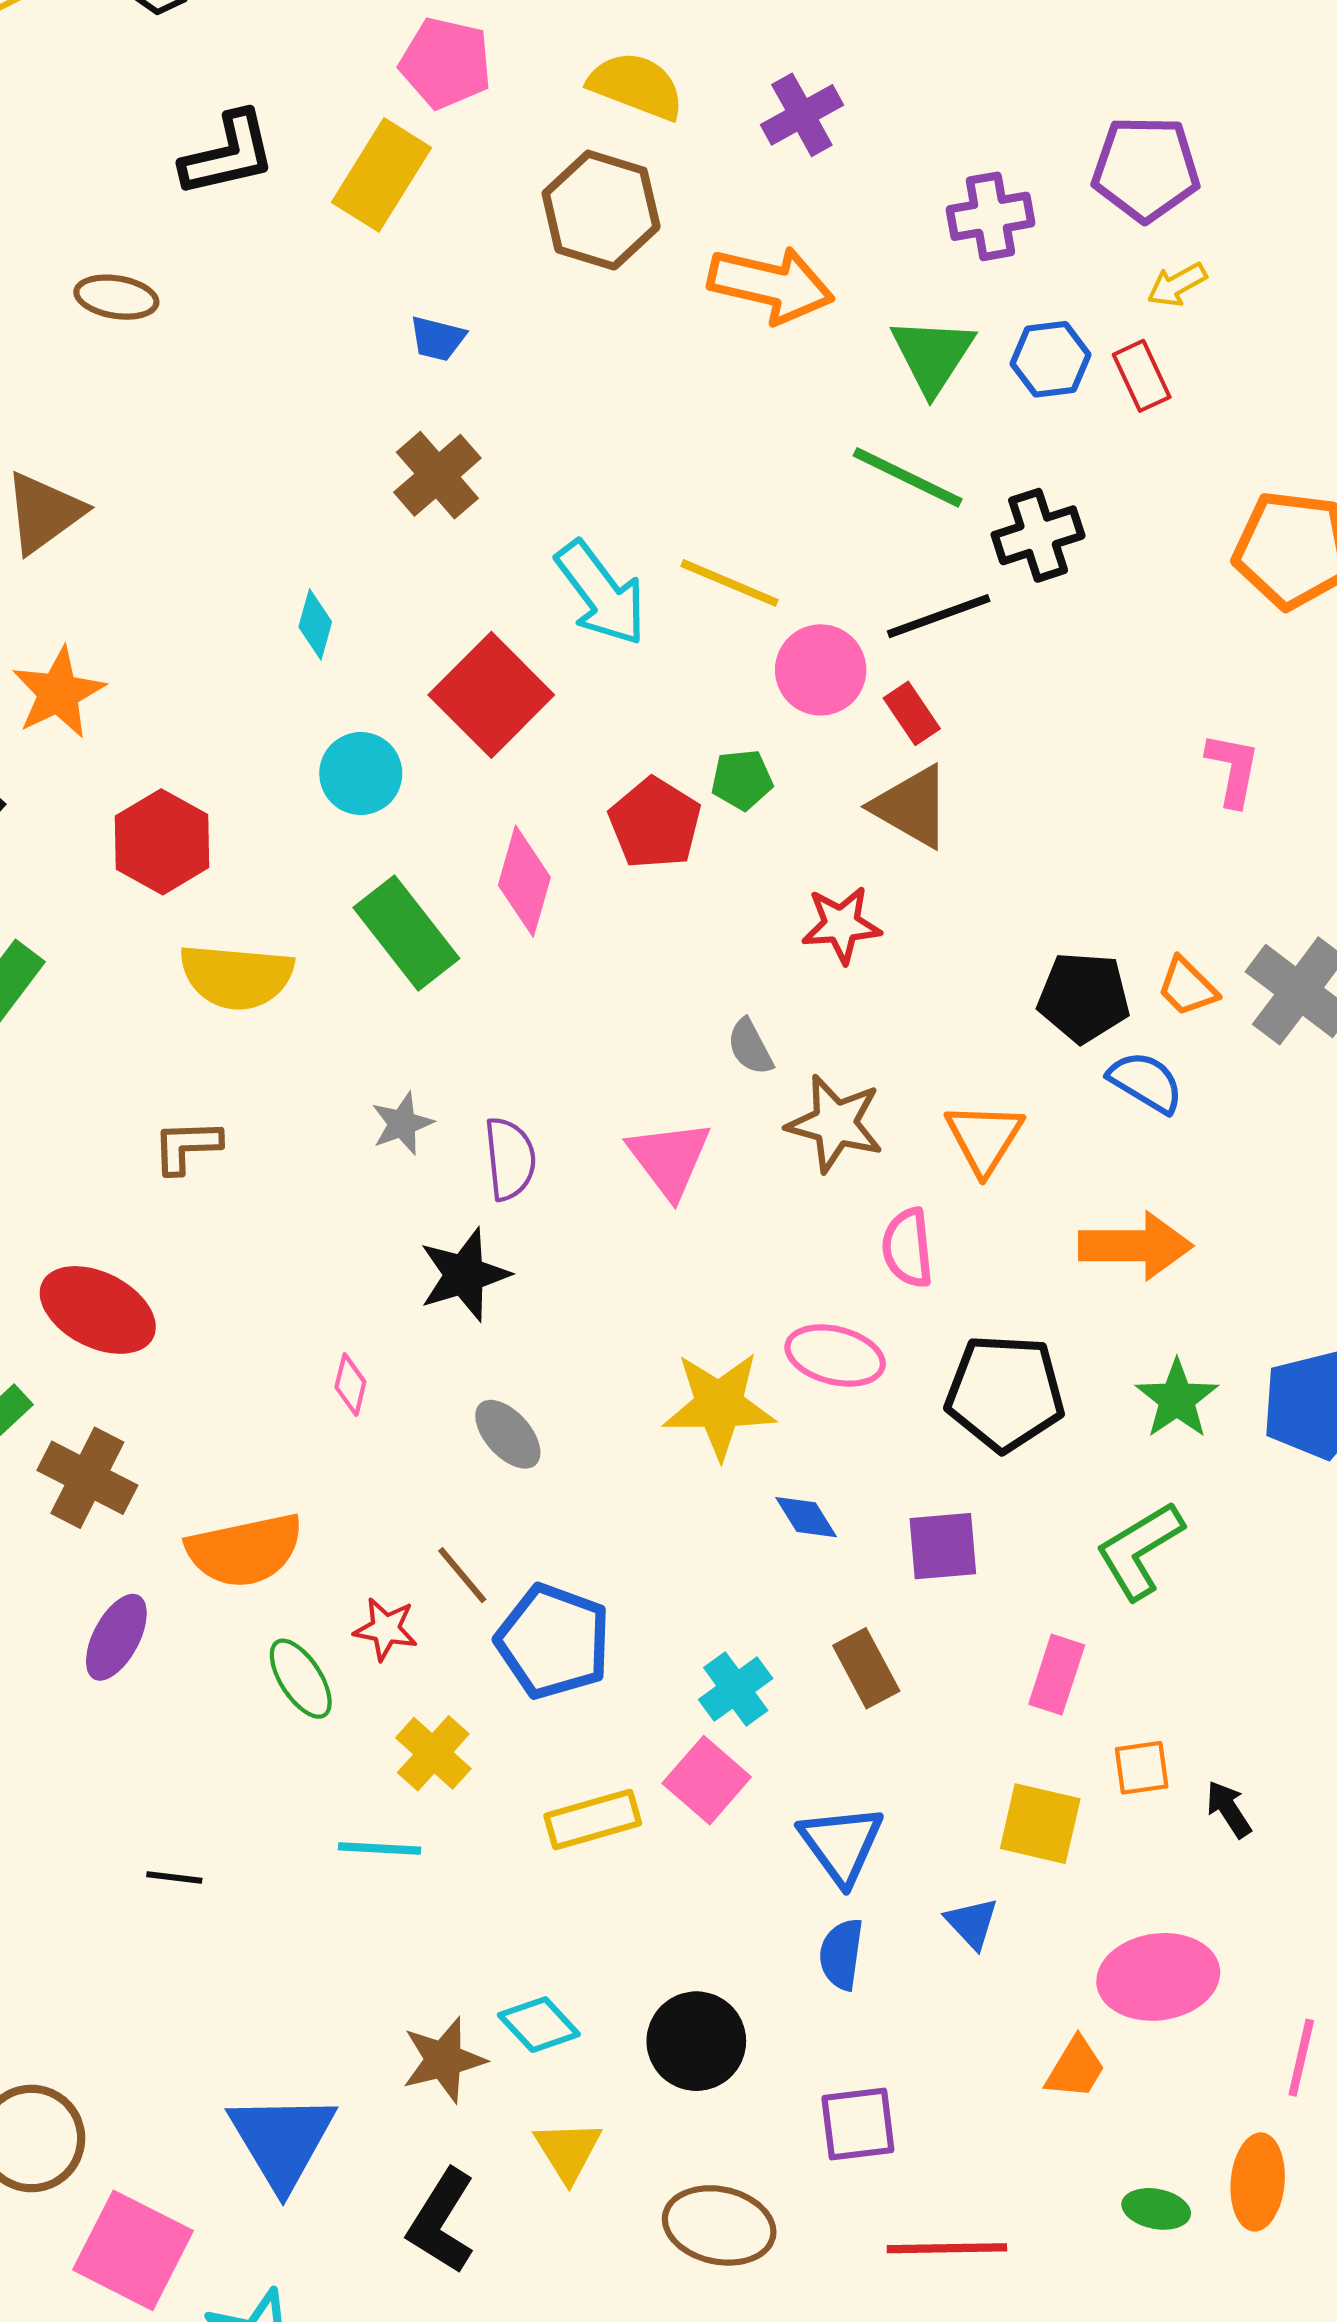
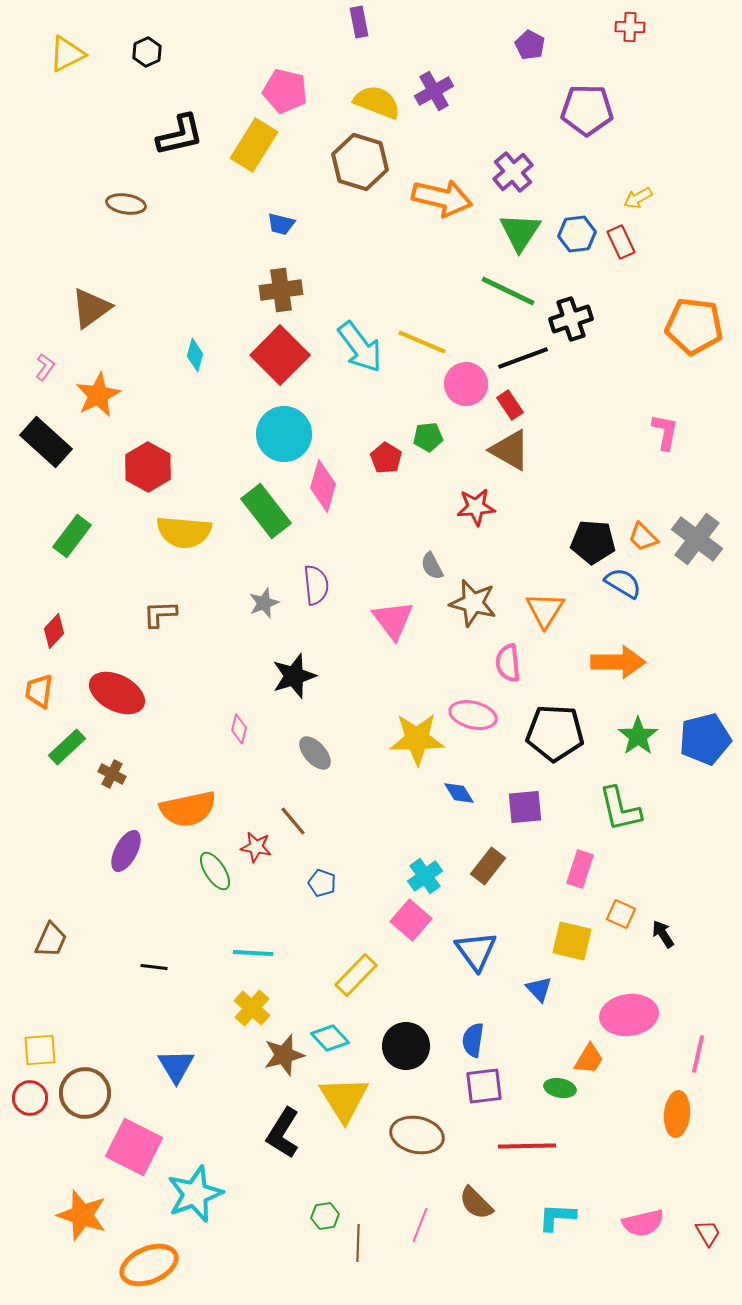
purple cross: (802, 115) -> (434, 91), moved
purple pentagon: (1146, 169) -> (587, 110), moved
purple cross: (990, 216) -> (513, 172), moved, turned -30
brown cross: (437, 475) -> (281, 290), turned 33
cyan diamond: (315, 624) -> (195, 355), moved
red square: (491, 695) -> (280, 355), moved
cyan circle: (361, 774) -> (284, 434), moved, size x1.4
red pentagon: (655, 823) -> (386, 458), size x0.7
purple semicircle: (510, 1159) -> (316, 585), moved
brown cross: (87, 1478) -> (112, 774), size x0.6
green L-shape: (1140, 1550) -> (620, 809), turned -72
blue pentagon: (553, 1641) -> (322, 883), moved, size x0.5
brown rectangle: (866, 1668) -> (488, 866), turned 66
yellow cross: (433, 1753) -> (252, 1008), moved
orange square: (1142, 1768) -> (621, 914), turned 32
yellow rectangle: (593, 1820) -> (356, 975), moved, turned -30
blue semicircle: (841, 1954) -> (473, 1040), moved
blue triangle: (282, 2141) -> (176, 1066), moved, size x0.7
yellow triangle: (568, 2151) -> (344, 1099), size x1.5
green ellipse: (1156, 2209) -> (560, 1088), moved

